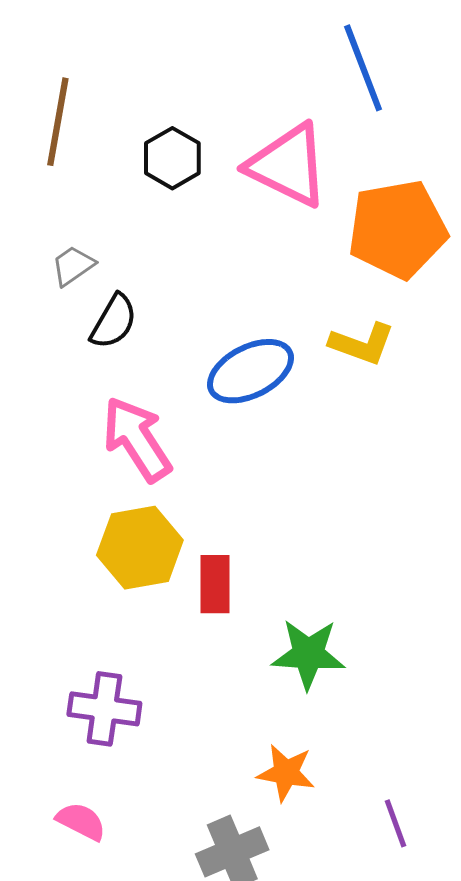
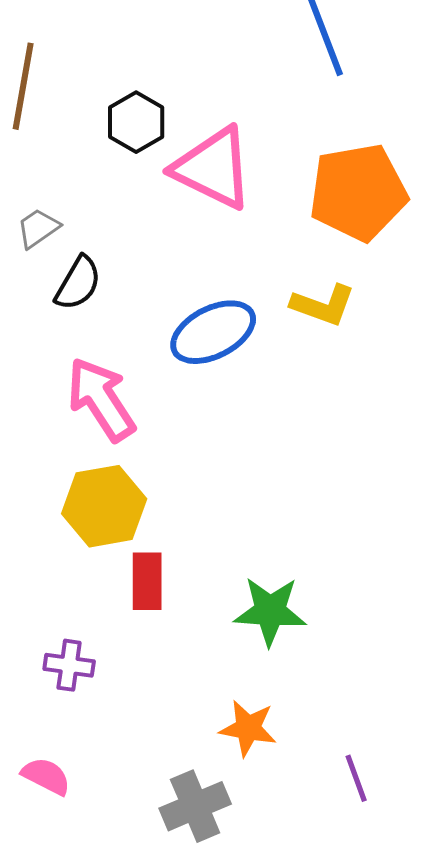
pink triangle: (288, 165) -> (213, 168), moved
red rectangle: (215, 584) -> (147, 581), moved
purple cross: (104, 709) -> (69, 665), size x0.7

